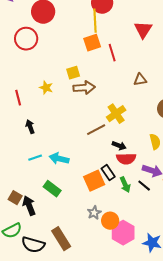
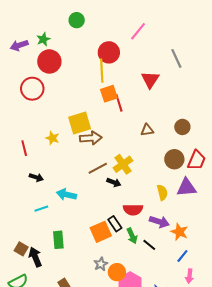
orange square: (92, 43) -> (109, 94), moved
yellow square: (73, 73) -> (80, 123), size x1.6
black arrow: (30, 127) -> (36, 177), turned 128
brown line: (96, 130) -> (98, 168), moved
black arrow: (119, 146) -> (114, 182), moved
cyan arrow: (59, 159) -> (67, 195), moved
black line: (144, 186) -> (149, 245), moved
green rectangle: (52, 189) -> (58, 240), turned 48

